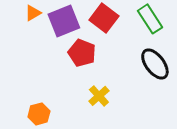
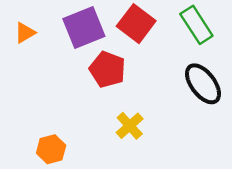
orange triangle: (33, 13) -> (25, 33), moved

